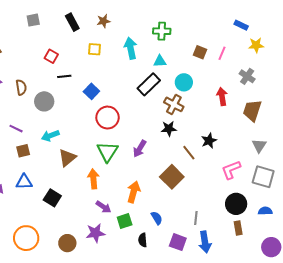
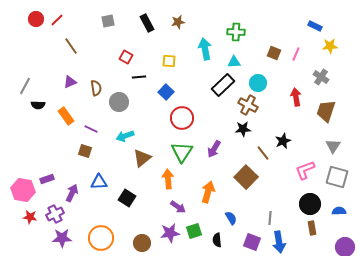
yellow square: (94, 49) -> (169, 61), moved
brown square: (23, 151) -> (85, 151), moved, turned 32
green square: (125, 221) -> (194, 231), moved

